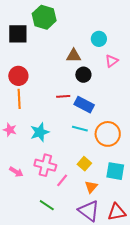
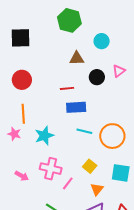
green hexagon: (44, 17) -> (69, 20), moved
pink triangle: (112, 61) -> (119, 71), moved
black circle: (83, 75) -> (97, 77), moved
red line: (63, 96) -> (67, 88), moved
orange line: (19, 99) -> (23, 114), moved
blue rectangle: (84, 105) -> (76, 107), moved, turned -30

